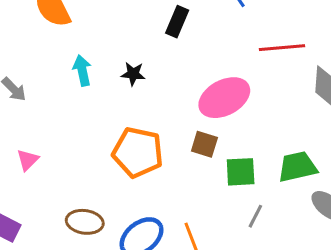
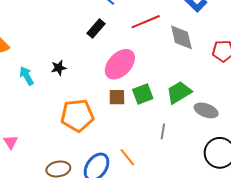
black rectangle: (177, 22) -> (96, 28), moved, turned 36
green square: (241, 172) -> (143, 94), moved

